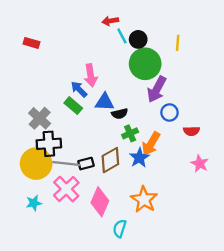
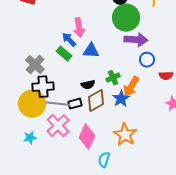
purple arrow: (157, 89) -> (136, 40), turned -115
black semicircle: (120, 114) -> (88, 85), moved

